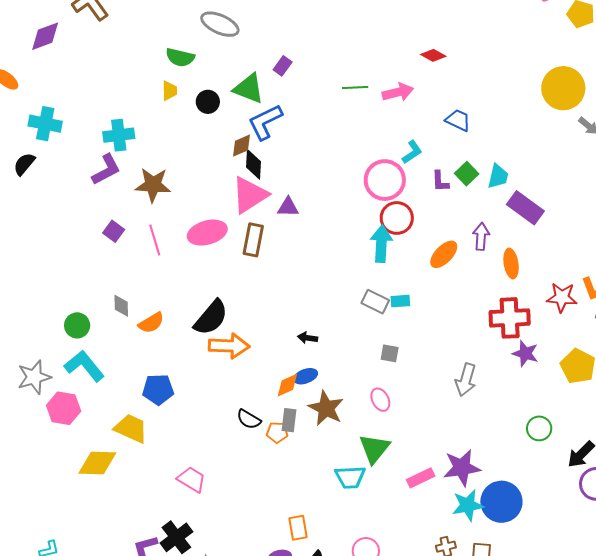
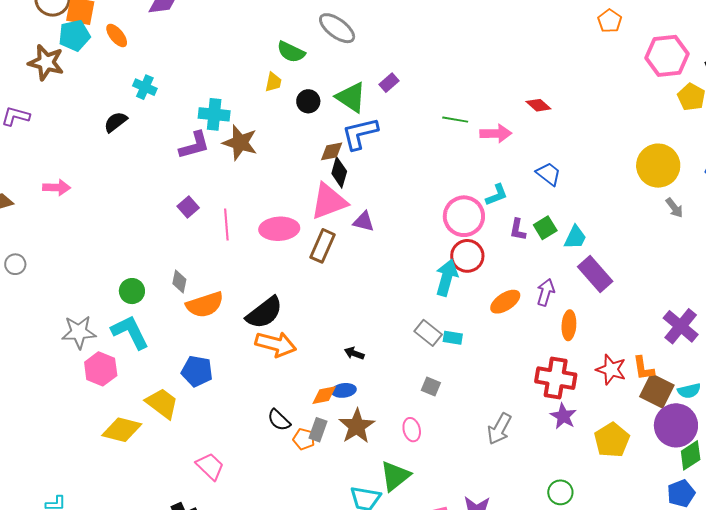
cyan cross: (45, 124) -> (145, 87), size x0.7
brown star: (153, 185) -> (240, 143), moved
orange semicircle: (151, 323) -> (205, 305), size x1.4

